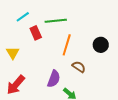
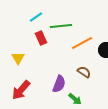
cyan line: (23, 17) -> (36, 17), moved
orange line: (67, 45) -> (82, 43), moved, turned 45

